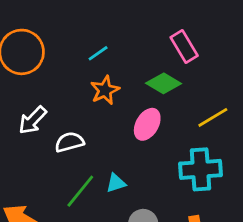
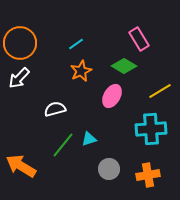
white arrow: (33, 120) -> (19, 78), moved

